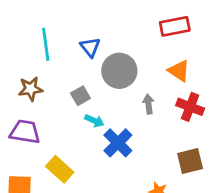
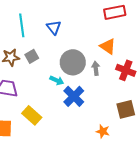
gray circle: (119, 71) -> (73, 62), moved
orange triangle: (179, 71) -> (108, 46), moved
gray square: (80, 96) -> (32, 56), moved

